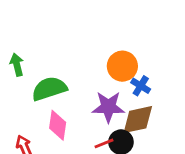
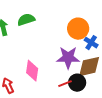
green semicircle: (49, 89) -> (26, 20), moved, size x0.7

